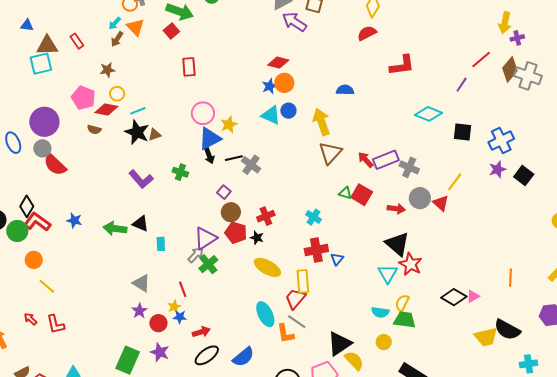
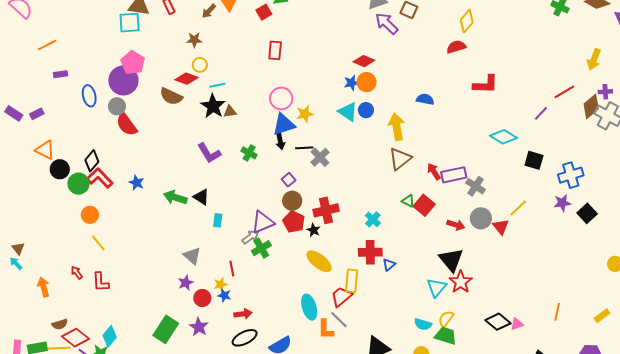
purple cross: (517, 38) -> (605, 92), moved
pink pentagon: (83, 98) -> (133, 63), moved
brown semicircle: (94, 130) -> (171, 96), size x1.6
red cross: (266, 216) -> (326, 210), size x1.4

